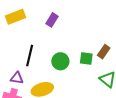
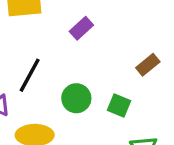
brown rectangle: (104, 52) -> (148, 65), moved

